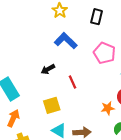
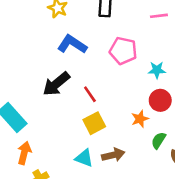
black arrow: (48, 69) -> (56, 84), size x1.6
yellow square: (52, 105) -> (94, 123), moved

